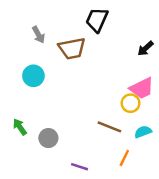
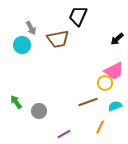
cyan circle: (33, 76) -> (22, 45), moved
brown line: (109, 127) -> (88, 102), turned -42
purple line: (80, 167) -> (64, 134), turned -48

